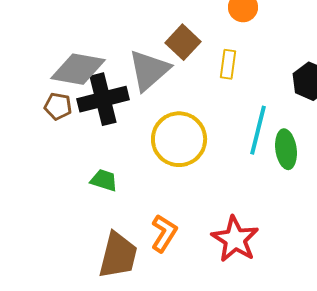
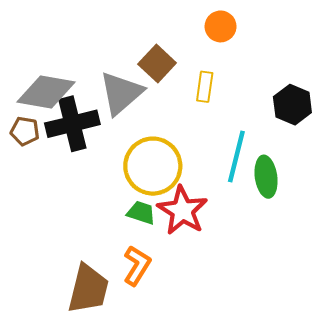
green trapezoid: (104, 180) -> (141, 213), moved
red star: (235, 239) -> (182, 210), moved

